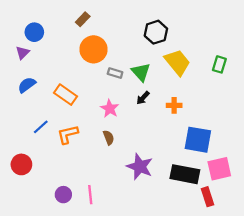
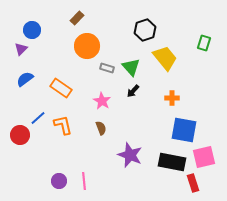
green rectangle: (219, 64) -> (204, 43), moved
orange cross: (174, 105) -> (172, 98), moved
orange L-shape: (68, 134) -> (63, 125), turned 90
red circle: (21, 164) -> (20, 135), moved

